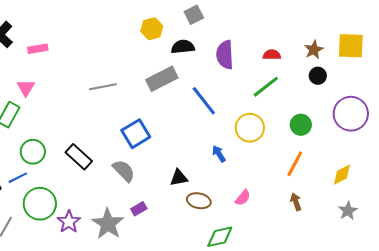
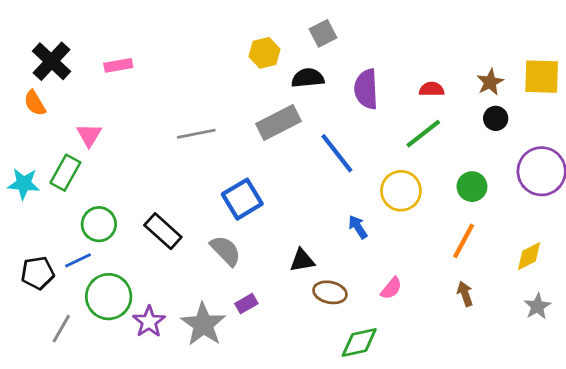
pink rectangle: (38, 49) -> (118, 65), moved

